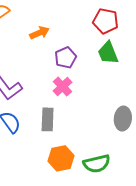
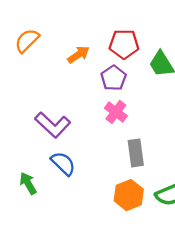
red pentagon: (106, 21) -> (124, 44), moved
gray rectangle: (48, 119) -> (136, 153), moved

